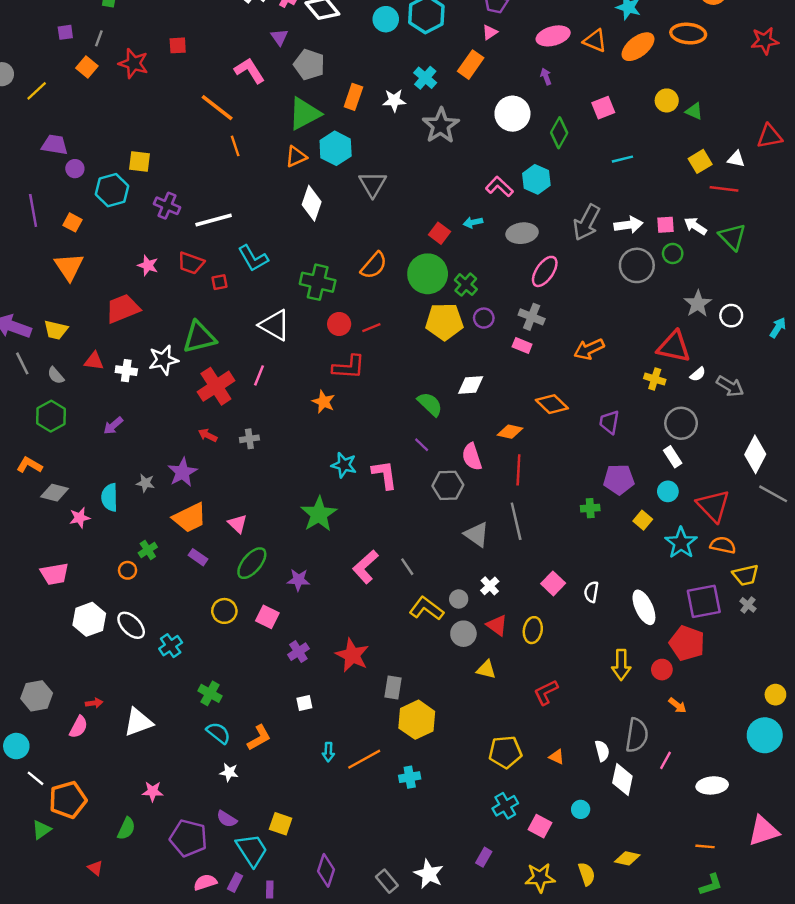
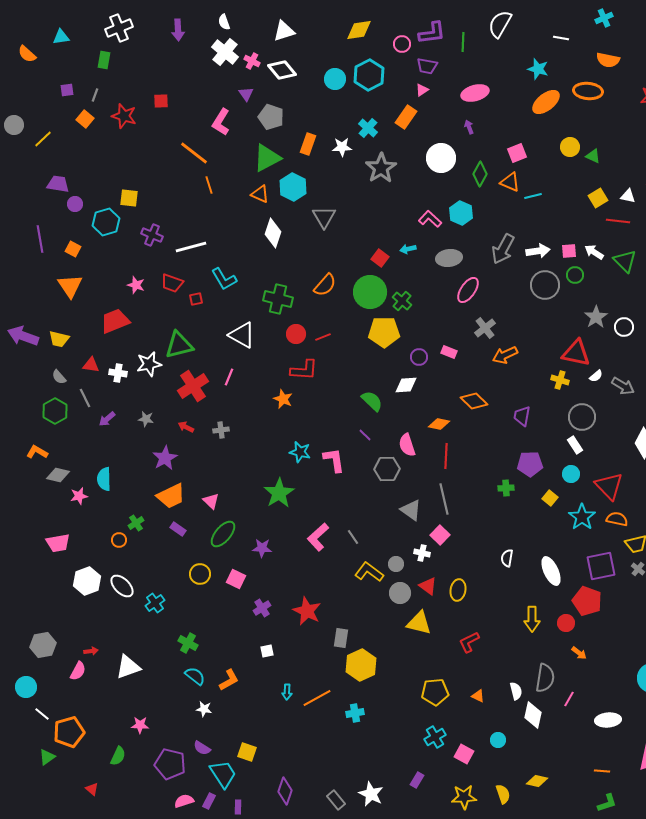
orange triangle: (595, 41) -> (510, 182), moved
pink L-shape: (249, 71) -> (221, 122), turned -116
orange triangle: (296, 157) -> (260, 194), turned 48
gray cross: (532, 317) -> (485, 328), moved, turned 30
purple circle: (484, 318) -> (419, 357), moved
gray line: (22, 363) -> (85, 398), moved
gray star: (145, 483) -> (146, 419), moved
pink square: (553, 583) -> (440, 535), moved
white cross: (490, 586) -> (422, 553), turned -35
yellow triangle: (486, 670) -> (419, 623), size x1.5

